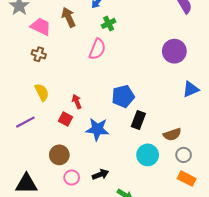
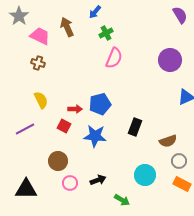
pink semicircle: (97, 49) -> (114, 58), moved
blue pentagon: (123, 96) -> (100, 104), moved
red arrow: (77, 102) -> (75, 109), turned 112
cyan circle: (148, 155) -> (145, 175), moved

